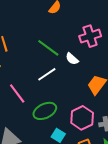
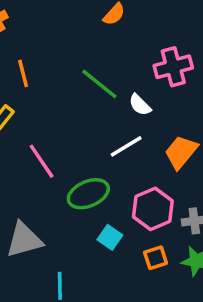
white line: (47, 74) -> (126, 146), moved

